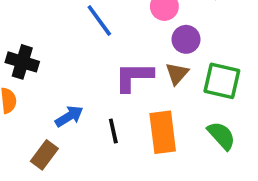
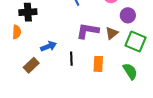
purple circle: (186, 39) -> (128, 15), moved
black cross: (22, 62) -> (28, 12), turned -30
orange rectangle: (163, 132) -> (98, 64), size x0.7

